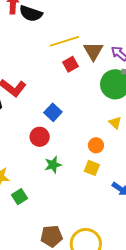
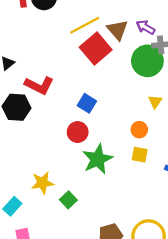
red square: (70, 64) -> (96, 49), size x1.8
yellow triangle: (115, 123) -> (155, 102), turned 32
green star: (53, 165) -> (98, 159), size x1.6

